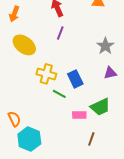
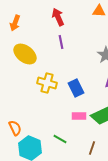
purple line: (60, 33) -> (61, 42), turned -32
green line: (59, 94) -> (60, 139), moved
pink rectangle: (79, 115) -> (79, 116), moved

